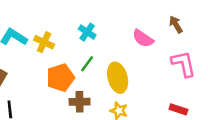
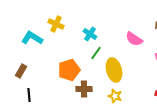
yellow cross: (44, 42) -> (56, 24), moved
green line: (87, 64) -> (96, 53), moved

